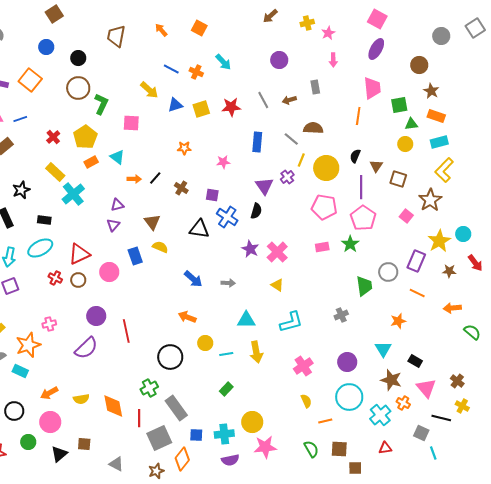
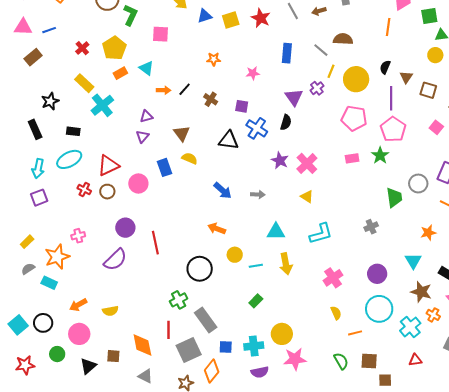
red star: (231, 107) -> (261, 18), turned 30
orange diamond: (113, 406) -> (142, 345), moved

